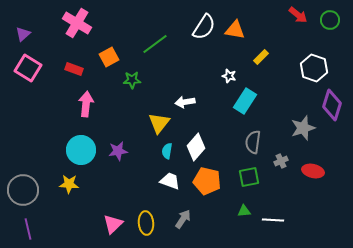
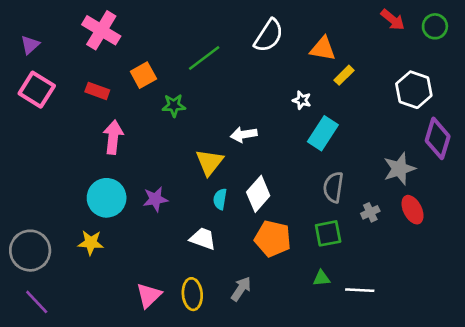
orange triangle: (235, 30) -> (323, 49), moved
red ellipse: (313, 171) -> (413, 210), moved, turned 50
white trapezoid: (170, 181) -> (203, 239), moved
purple line: (28, 229) -> (37, 302), turned -30

